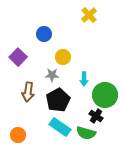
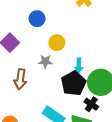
black pentagon: (58, 100) -> (74, 83), moved

